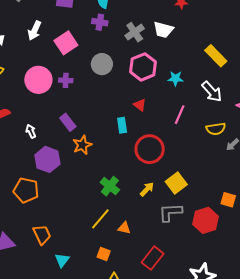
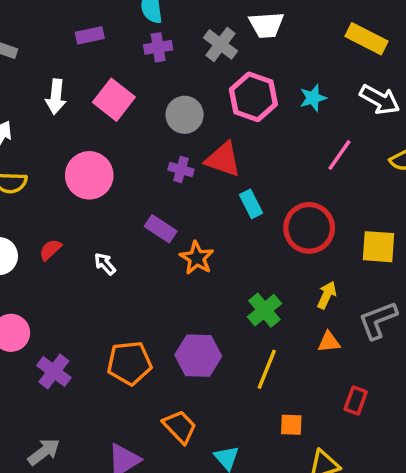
purple cross: (66, 80) -> (181, 170), moved, turned 32
red triangle: (140, 105) -> (223, 159), moved, size x1.6
pink line: (180, 115) -> (339, 155), turned 30
purple hexagon: (47, 159) -> (198, 356), moved
yellow square: (176, 183) -> (378, 247), moved, turned -30
green cross: (110, 186) -> (264, 310), turned 30
orange triangle: (124, 228) -> (329, 342), moved
red rectangle: (153, 258) -> (356, 401), moved, size x0.7

